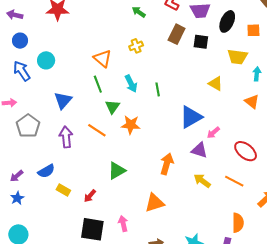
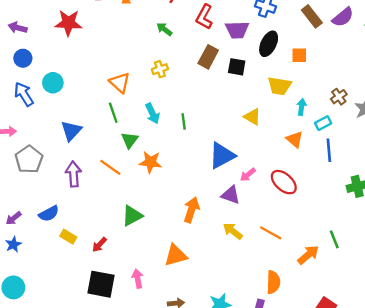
red ellipse: (246, 151) -> (284, 182), moved

